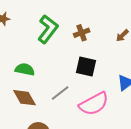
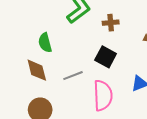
green semicircle: (25, 69) -> (45, 43), turned -132
pink semicircle: (94, 104) -> (103, 95), turned -80

